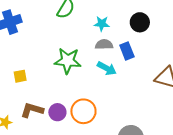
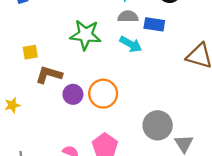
blue rectangle: (127, 51) -> (154, 24), turned -60
brown L-shape: (32, 110) -> (49, 75), moved

